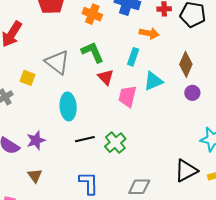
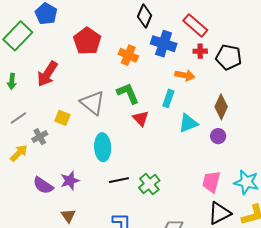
purple circle: (192, 93) -> (218, 136), moved
pink trapezoid: (127, 96) -> (211, 182), moved

